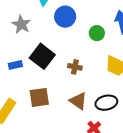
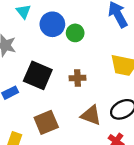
green circle: (97, 33) -> (75, 33), moved

